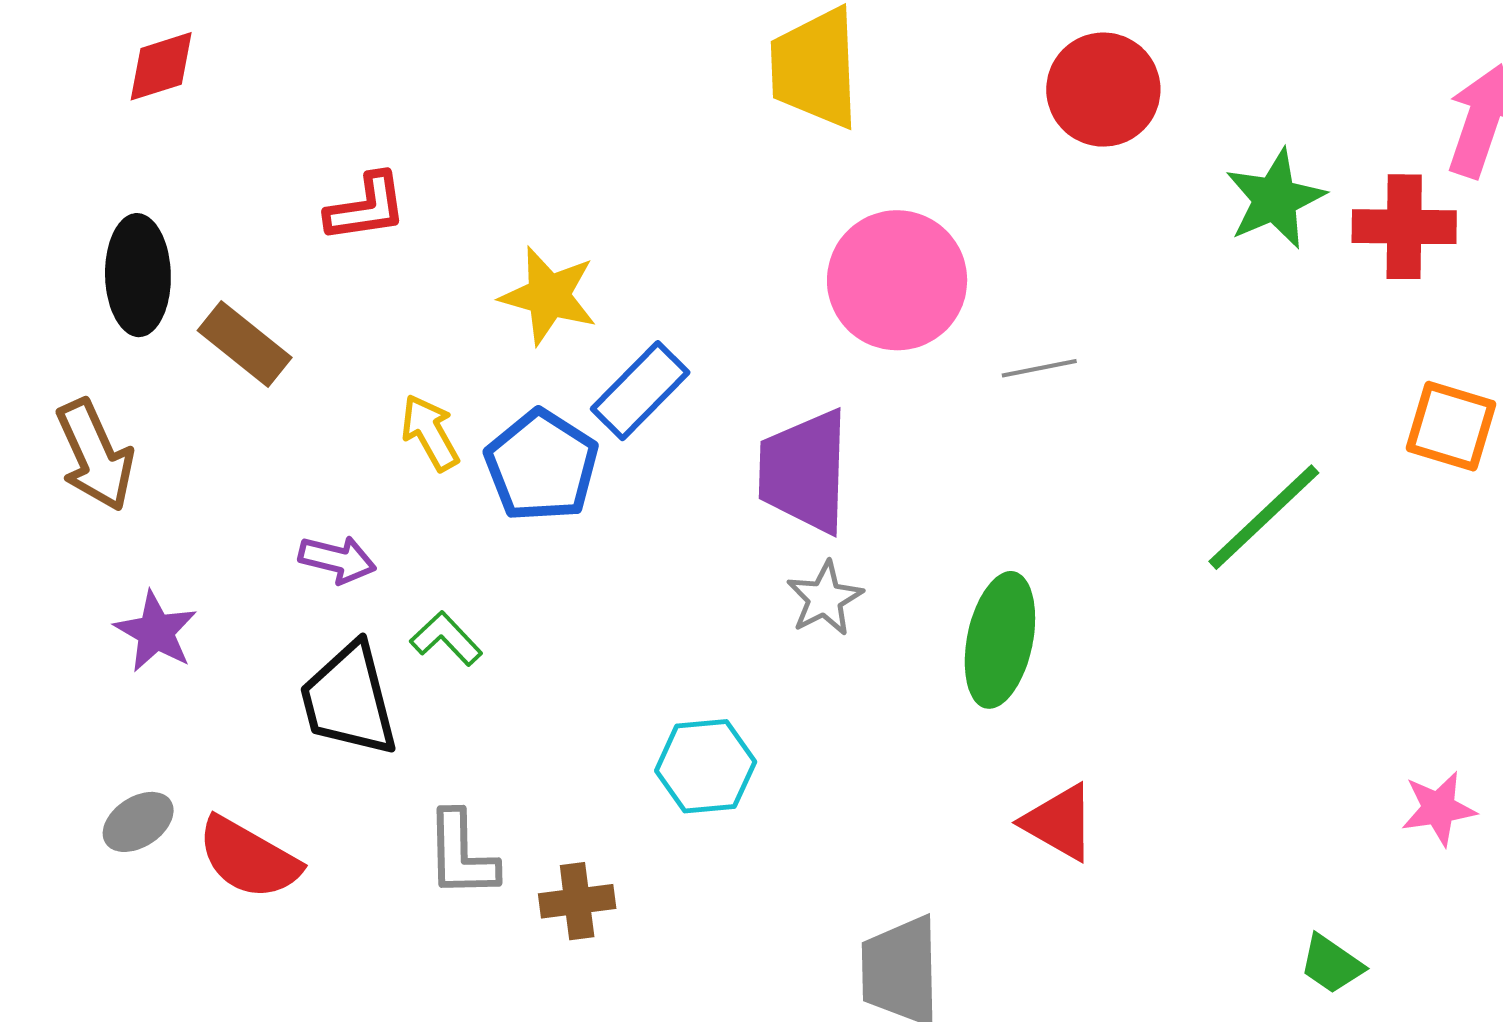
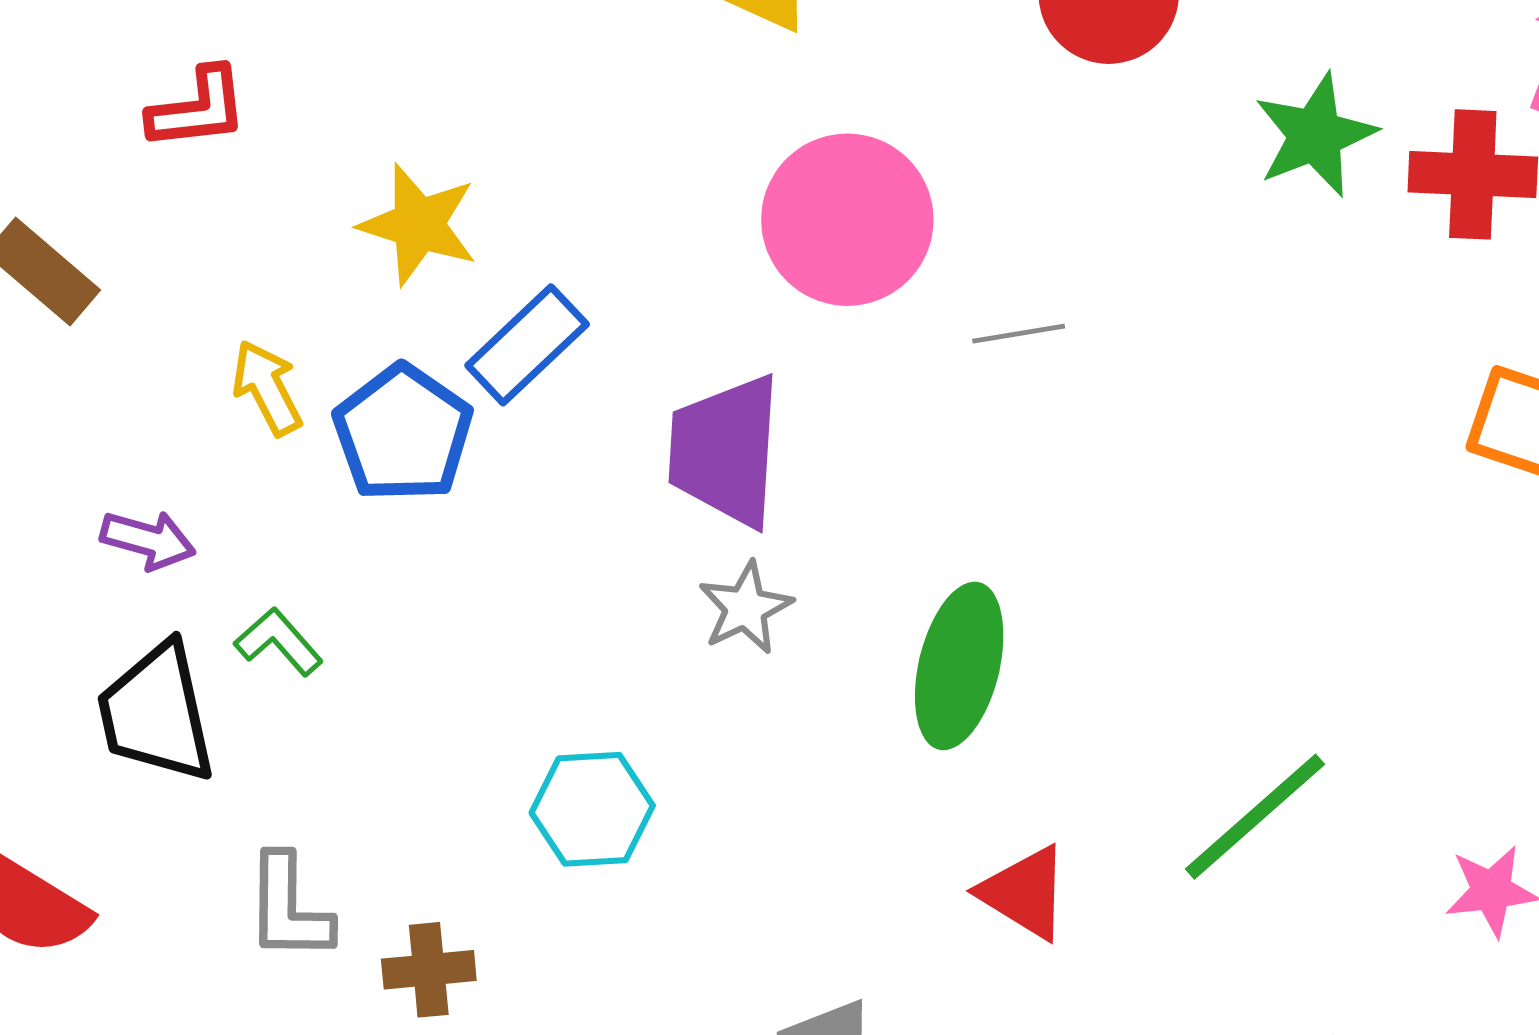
green line: (1264, 517) -> (1255, 817), moved

